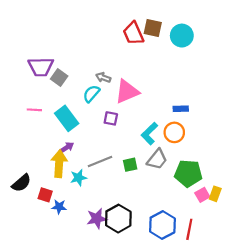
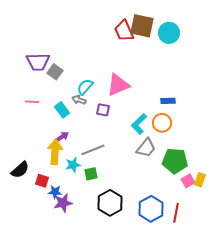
brown square: (153, 28) -> (142, 26), size x1.4
gray arrow: (103, 78) -> (79, 100), moved
cyan rectangle: (67, 118) -> (62, 110), size x0.7
green square: (130, 165) -> (91, 174), moved
purple star: (97, 219) -> (63, 203), moved

